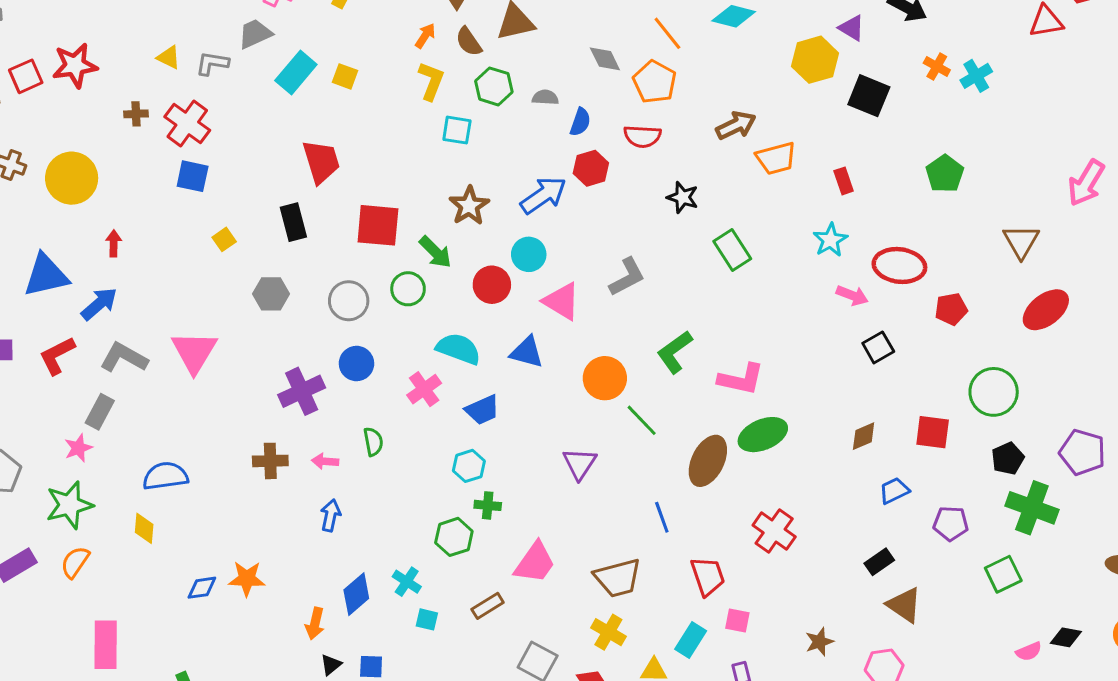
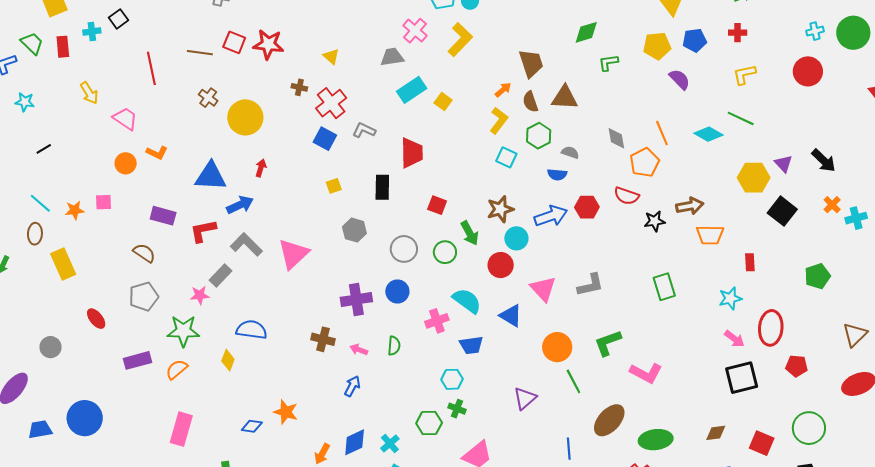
gray L-shape: (212, 63) -> (364, 130), moved
red square: (26, 76) -> (234, 42), turned 30
blue semicircle: (580, 122) -> (557, 174), moved, turned 60
black star: (683, 197) -> (655, 221), moved, turned 30
red square: (378, 225) -> (437, 205), size x0.6
cyan circle: (529, 254) -> (516, 238), moved
red ellipse: (899, 265) -> (771, 328), turned 72
black square: (878, 347) -> (742, 378), size x1.6
green ellipse: (763, 435) -> (656, 440), moved
blue diamond: (202, 588) -> (252, 426), moved

